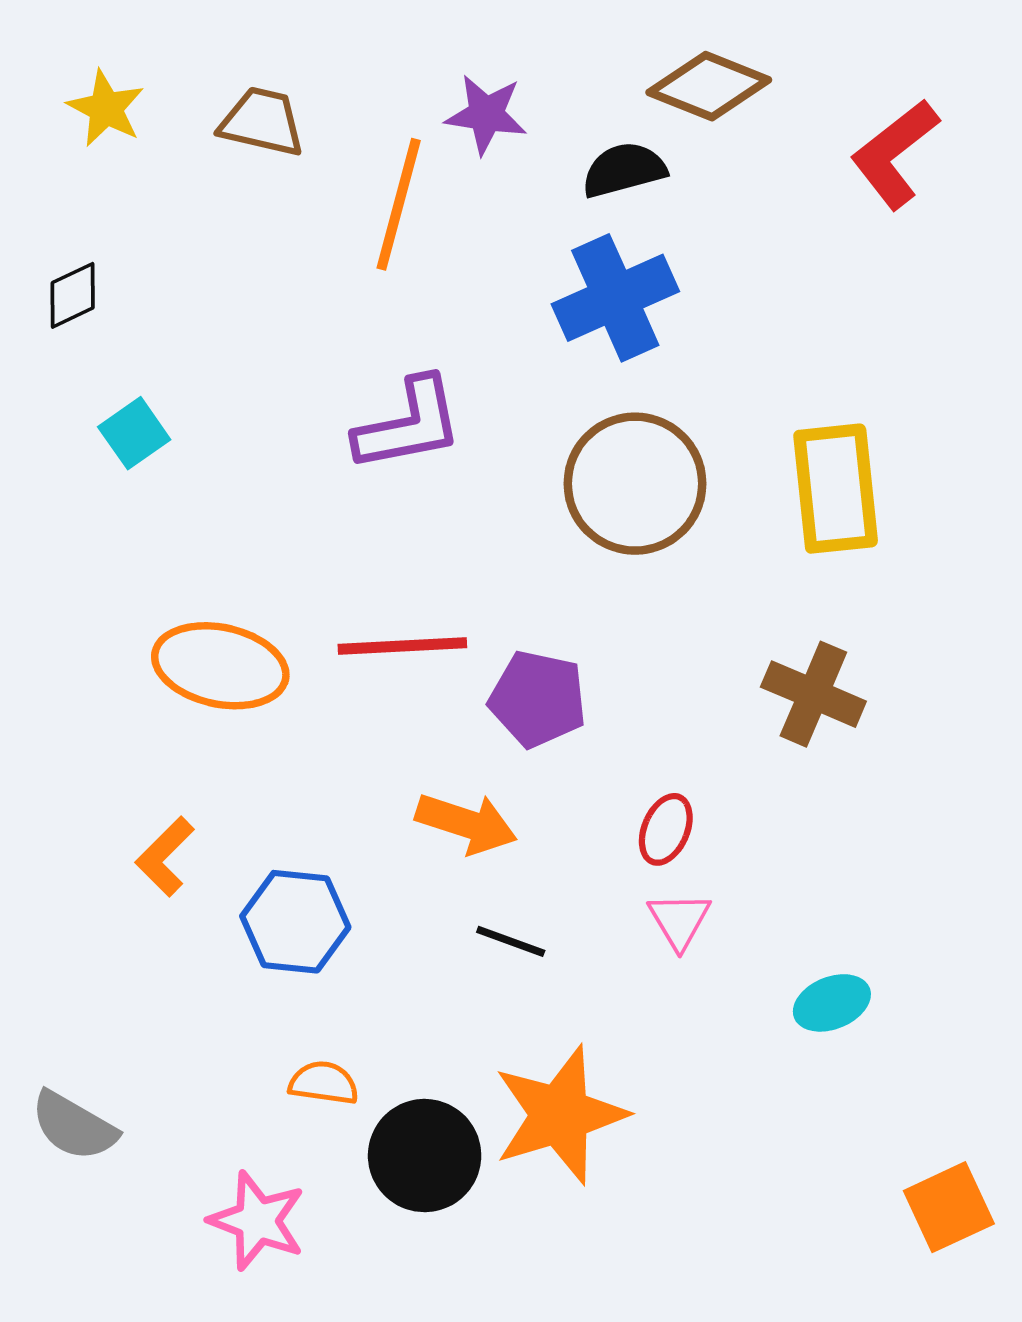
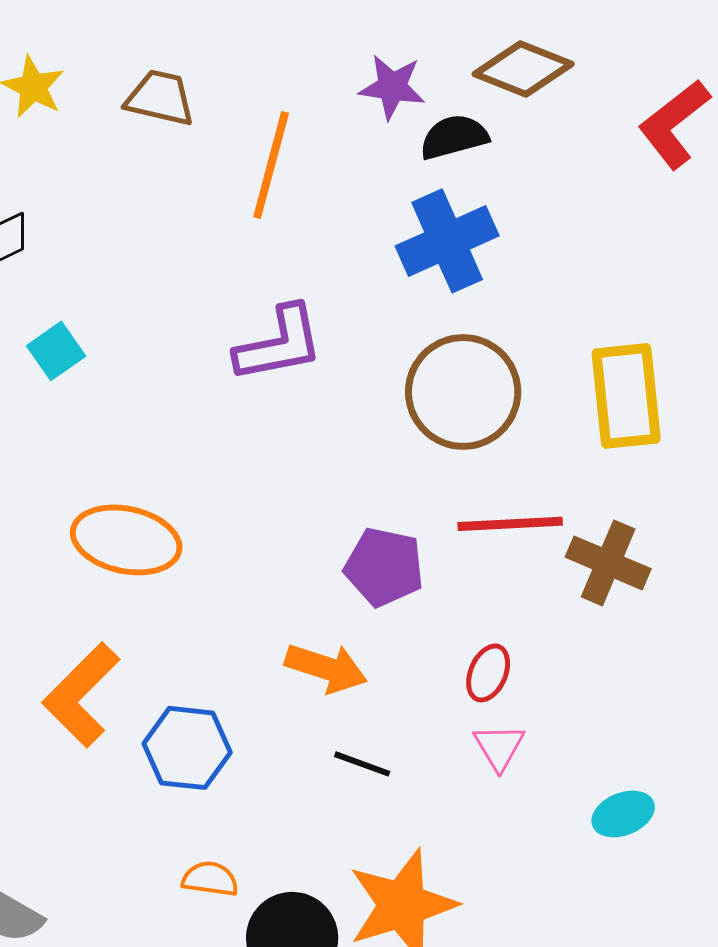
purple star: (486, 114) -> (392, 87), moved
red line: (402, 646) -> (510, 524), moved
orange L-shape: (165, 856) -> (81, 695), size x1.6

